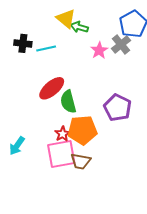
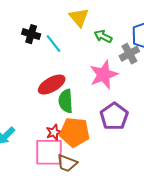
green arrow: (79, 27) -> (103, 36), moved
cyan line: (46, 49) -> (53, 44), turned 54
pink star: (99, 50) -> (104, 75), moved, size x1.6

